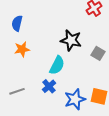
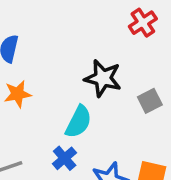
gray square: (98, 53) -> (150, 101), turned 32

